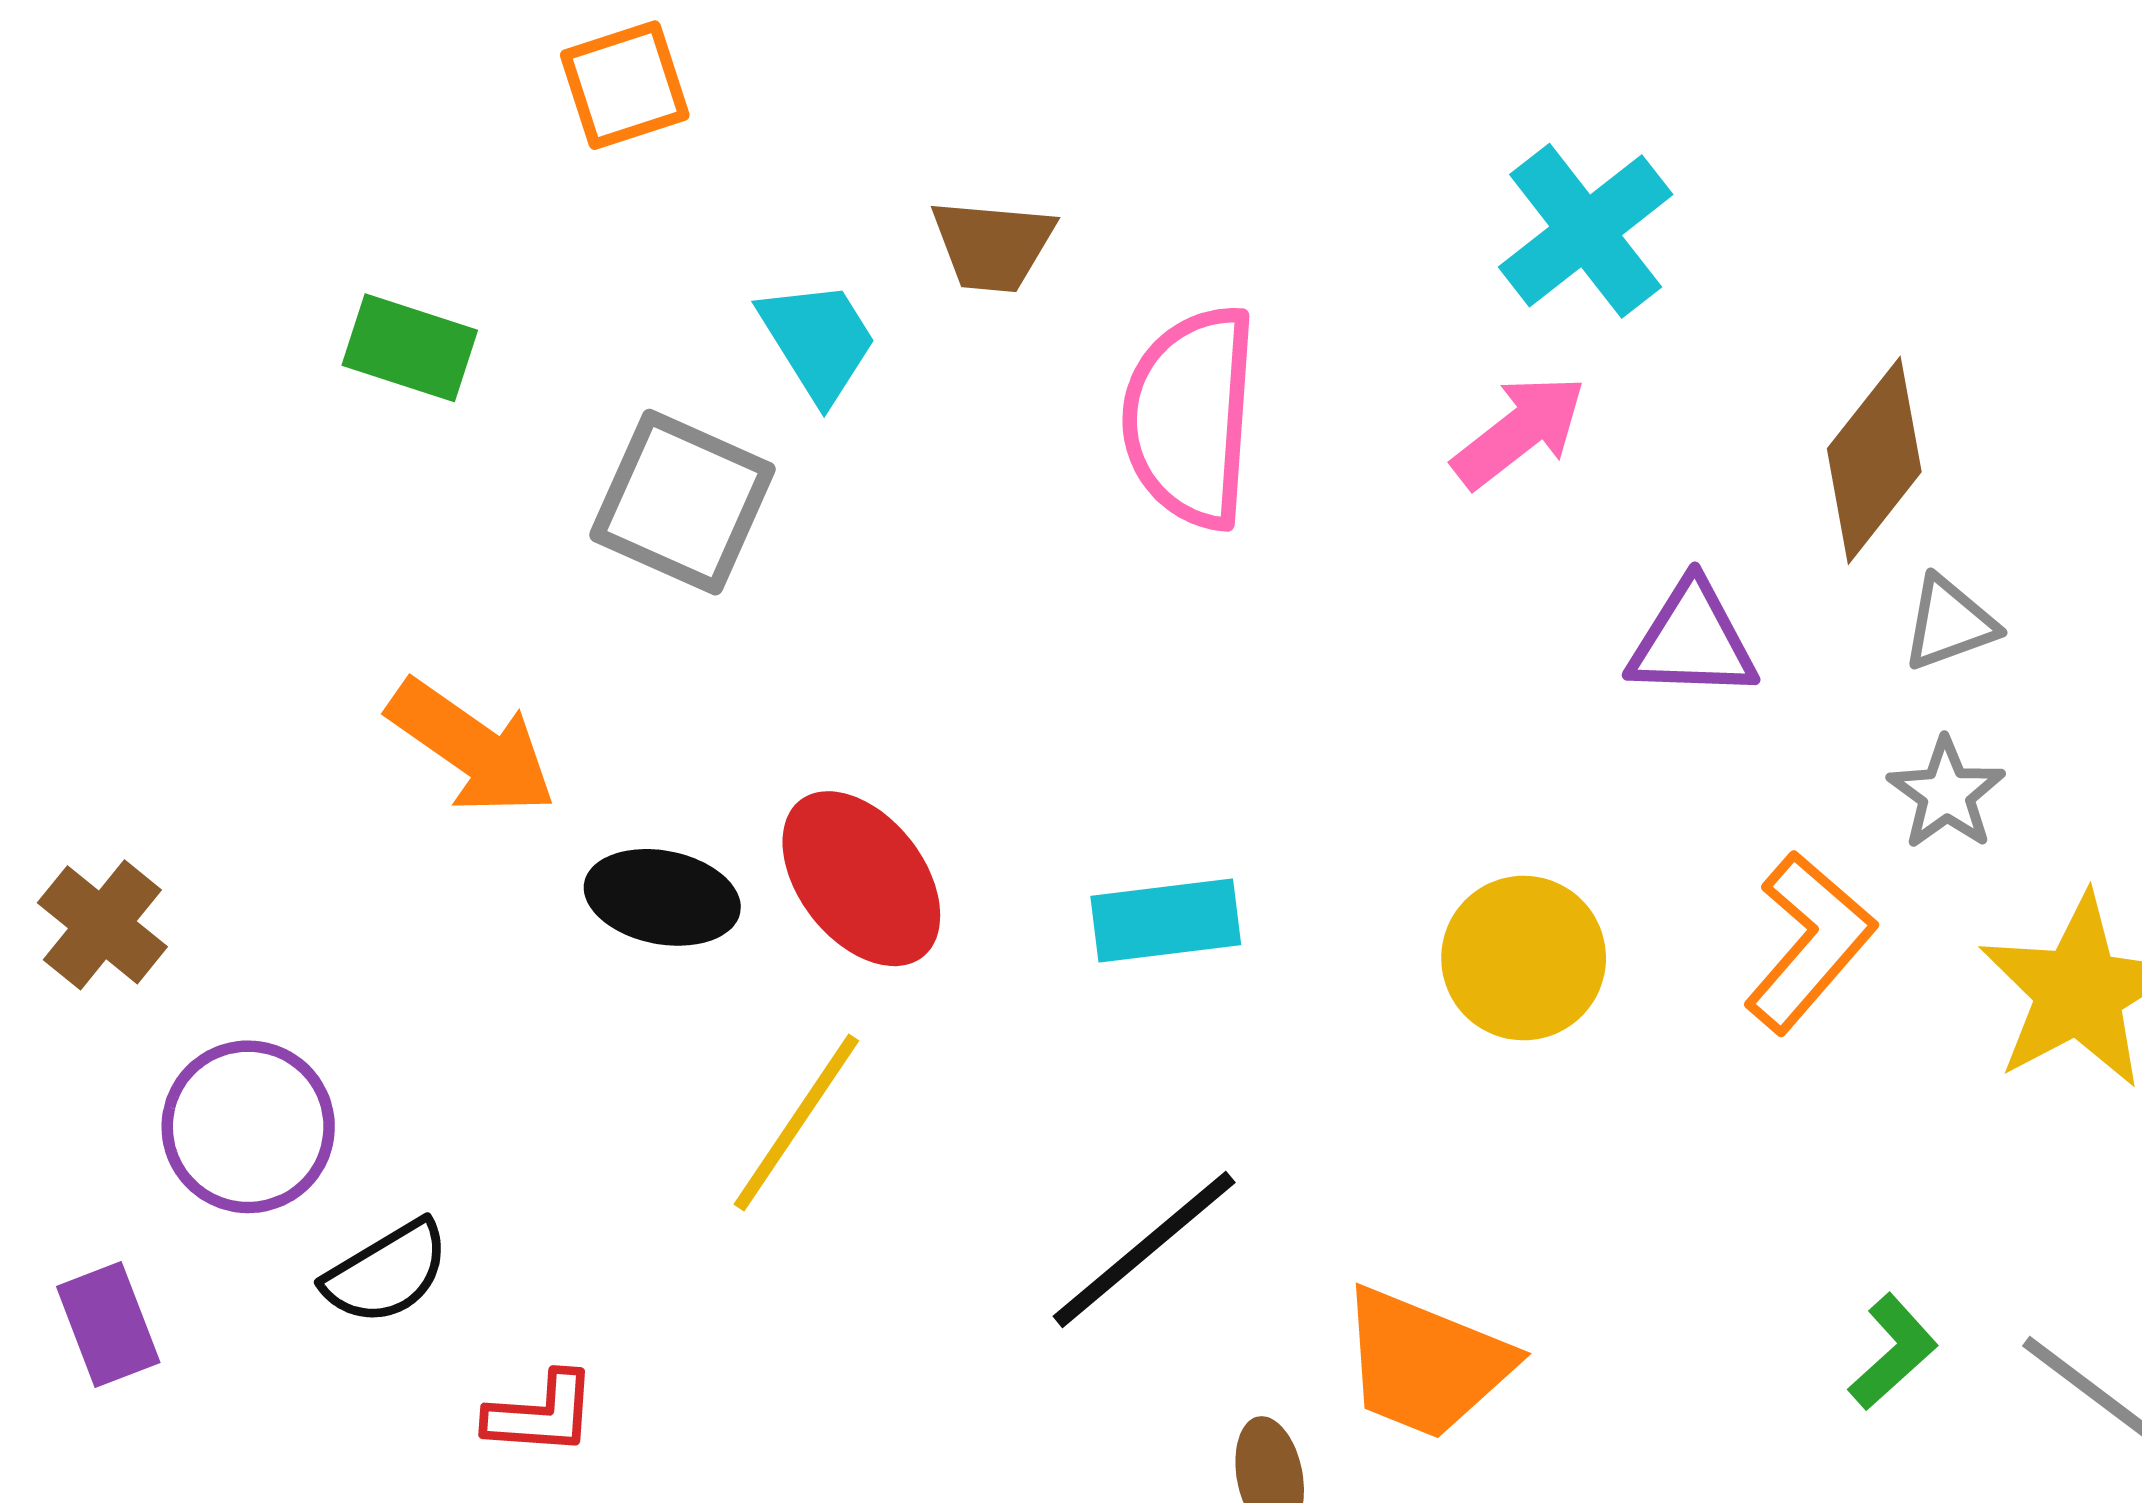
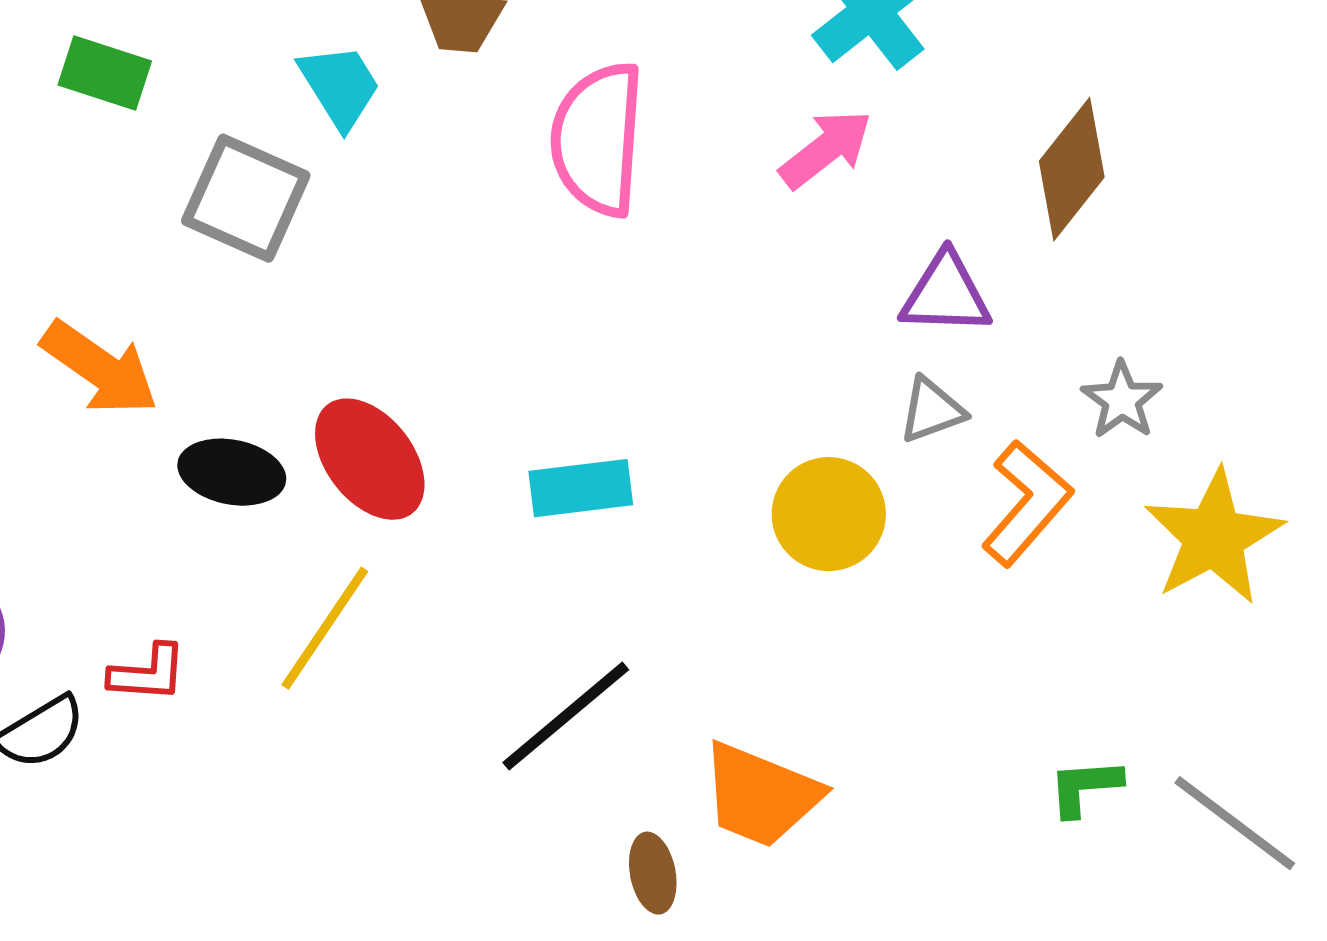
green rectangle: (410, 348) -> (105, 73), moved
gray triangle: (1949, 623) -> (932, 410), moved
green L-shape: (1893, 1352) -> (1085, 787), turned -142
red L-shape: (541, 1414) -> (148, 673), moved

